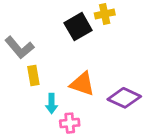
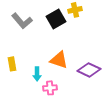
gray L-shape: (19, 48) -> (22, 21), moved
yellow rectangle: (33, 75) -> (12, 64), moved

